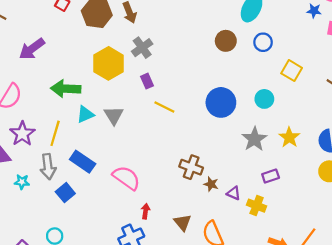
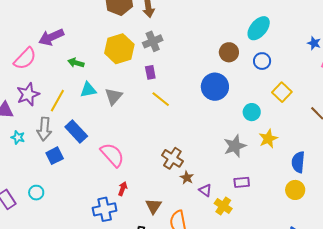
purple arrow: (32, 49) -> (51, 37), moved
green arrow: (66, 89) -> (76, 63), size x0.6
blue circle: (221, 102) -> (215, 87), moved
yellow star: (289, 137) -> (268, 139), moved

